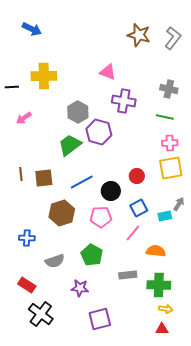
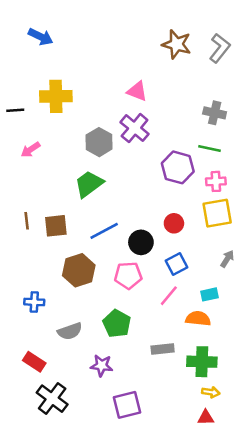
purple cross: (124, 101) -> (135, 128), moved, turned 30
purple hexagon: (99, 132) -> (178, 167), moved
cyan rectangle: (165, 216) -> (210, 294), moved

